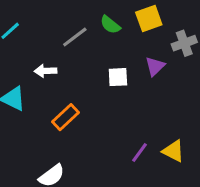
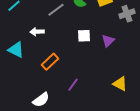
purple triangle: (155, 66) -> (108, 41), moved
purple line: (140, 153) -> (73, 85), moved

